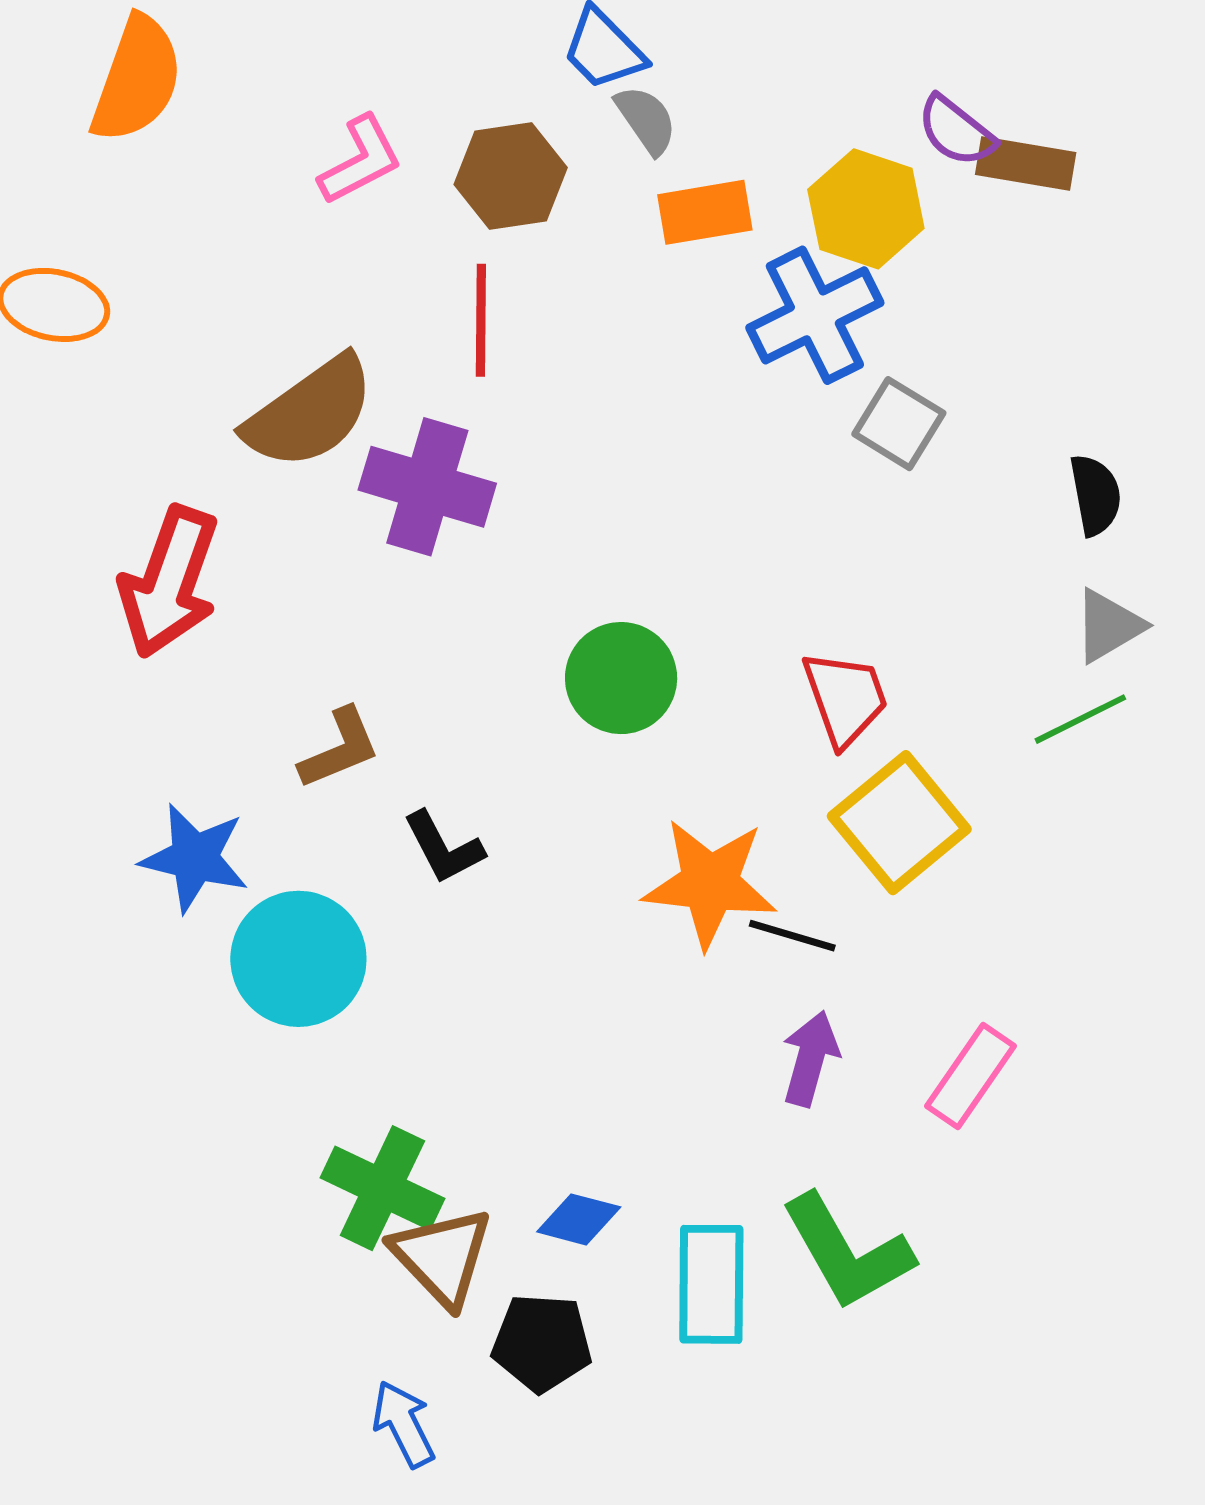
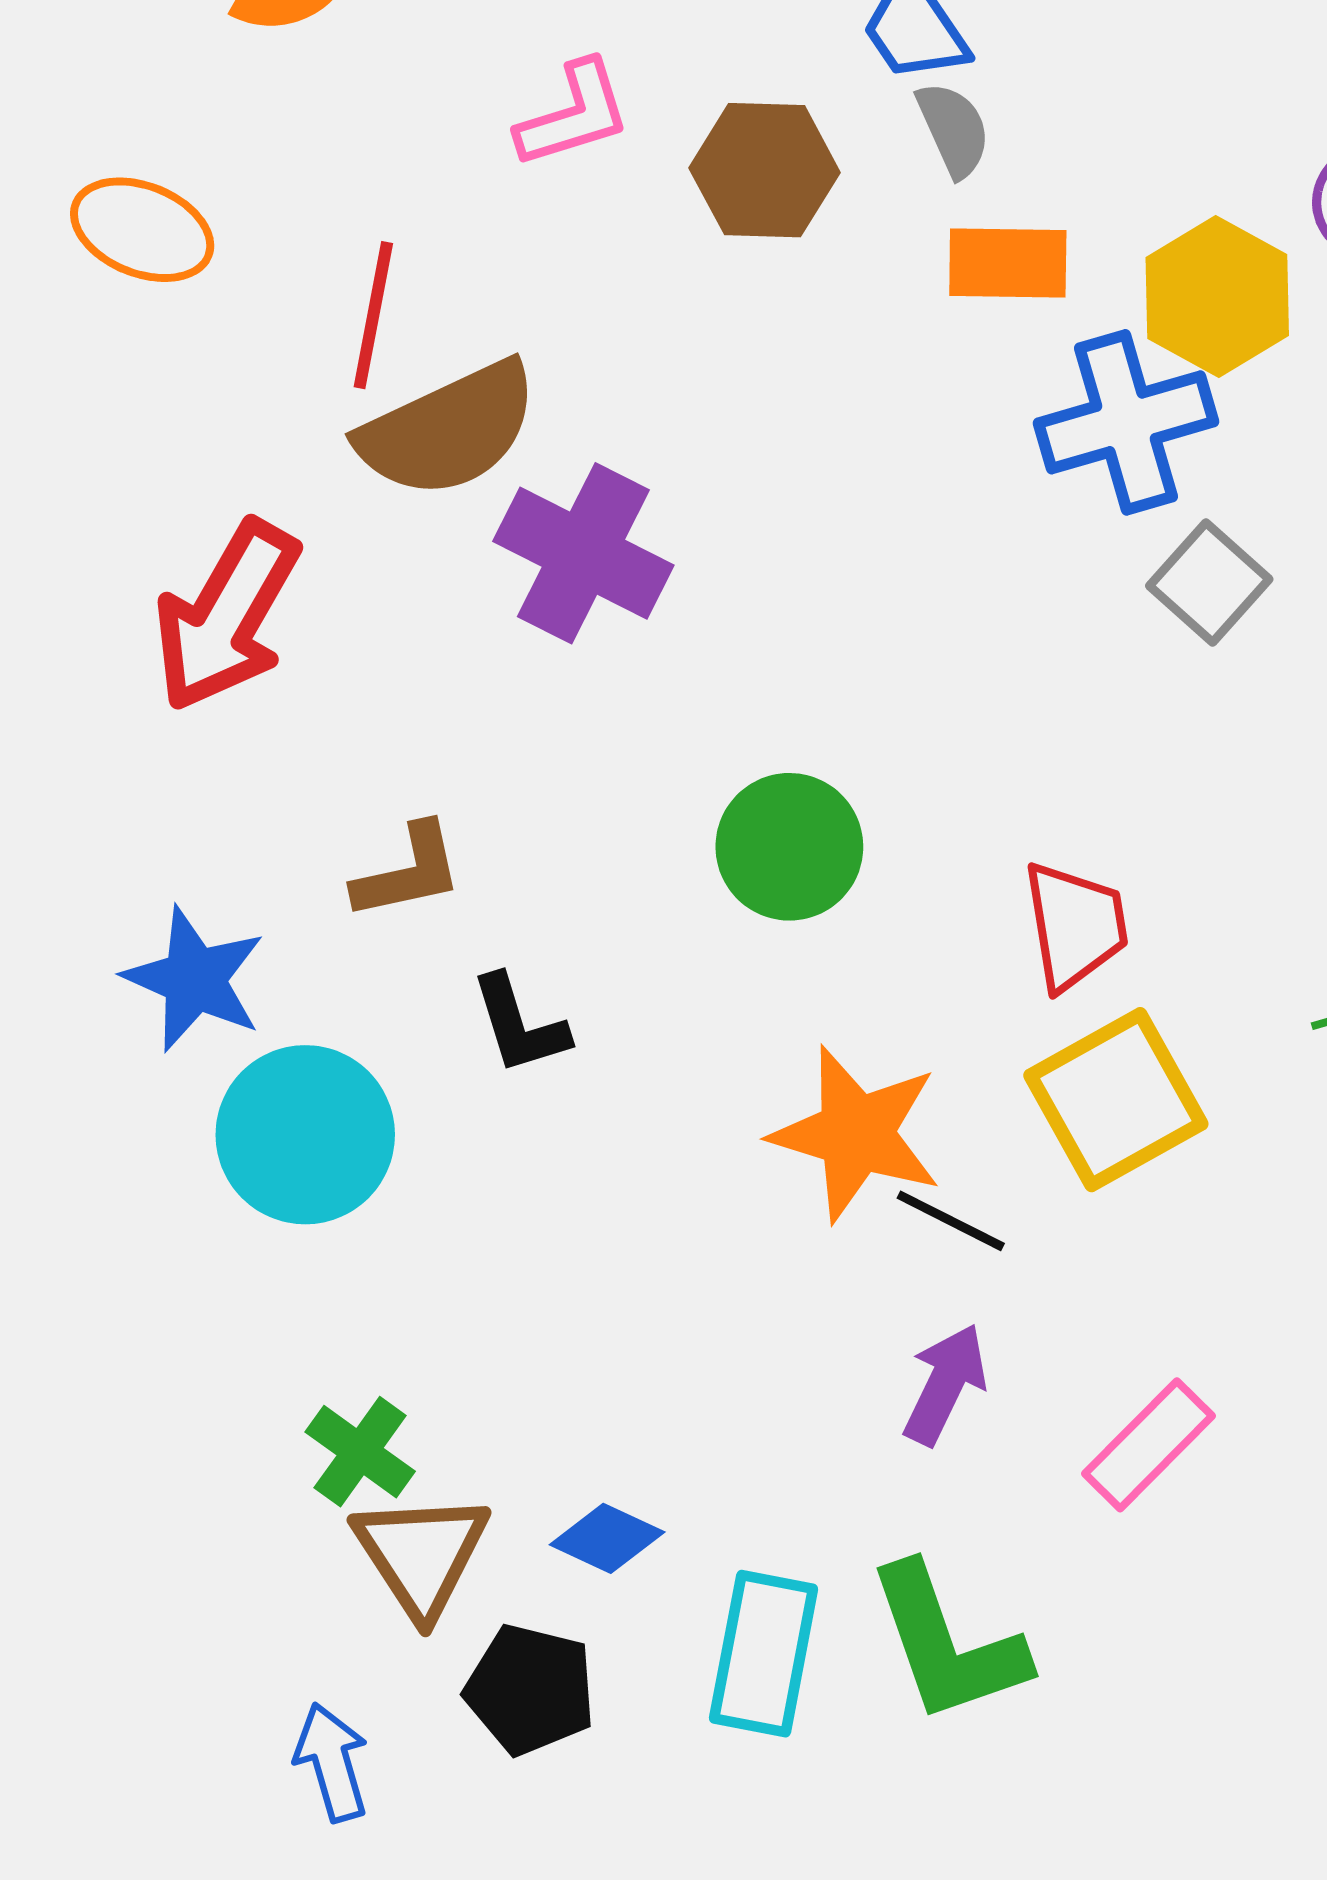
red line: (481, 320) -> (373, 315), moved
green cross: (382, 1188) -> (360, 1452), size x0.7

